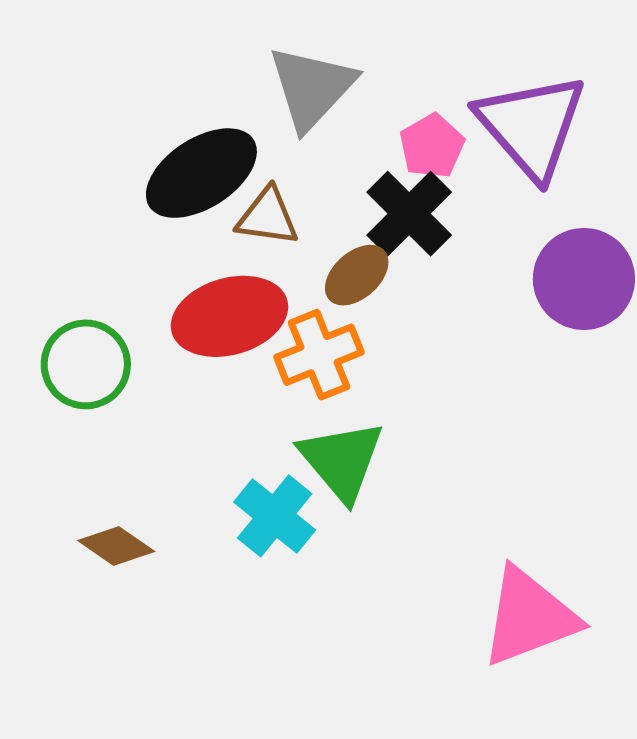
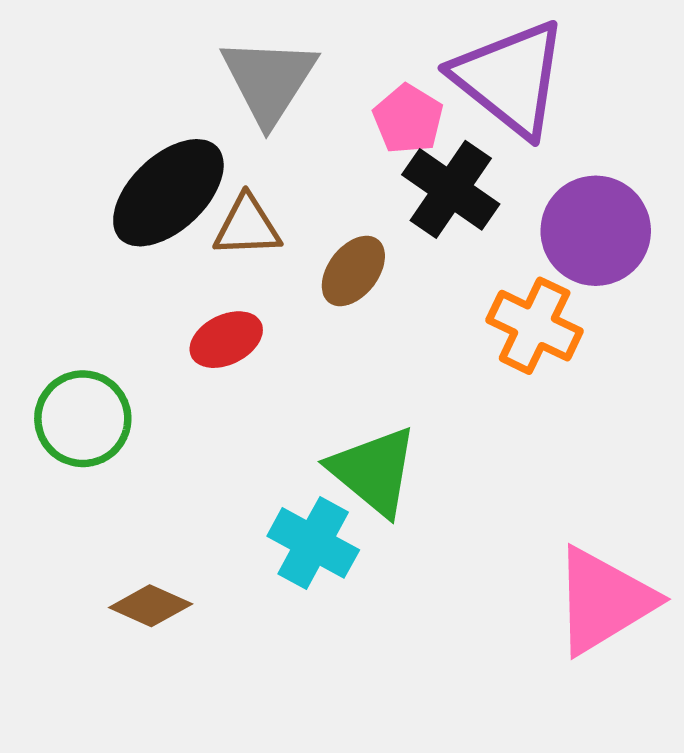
black cross: (409, 214) -> (451, 189), moved
red ellipse: (229, 316) -> (226, 340), size x0.6
orange cross: (319, 355) -> (535, 326), moved, turned -32

